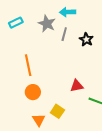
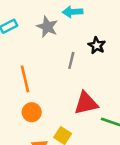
gray line: (64, 34) -> (71, 60), moved
red triangle: (77, 86) -> (86, 103), size x1.5

